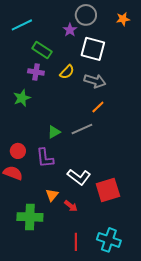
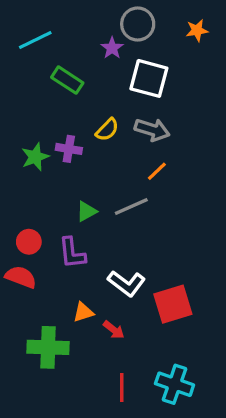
purple cross: (36, 72) -> (69, 149), moved
yellow semicircle: (67, 72) -> (107, 130), moved
orange triangle: (52, 195) -> (83, 312), turned 32

